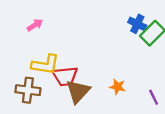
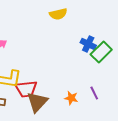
purple line: (154, 97) -> (94, 93), moved

